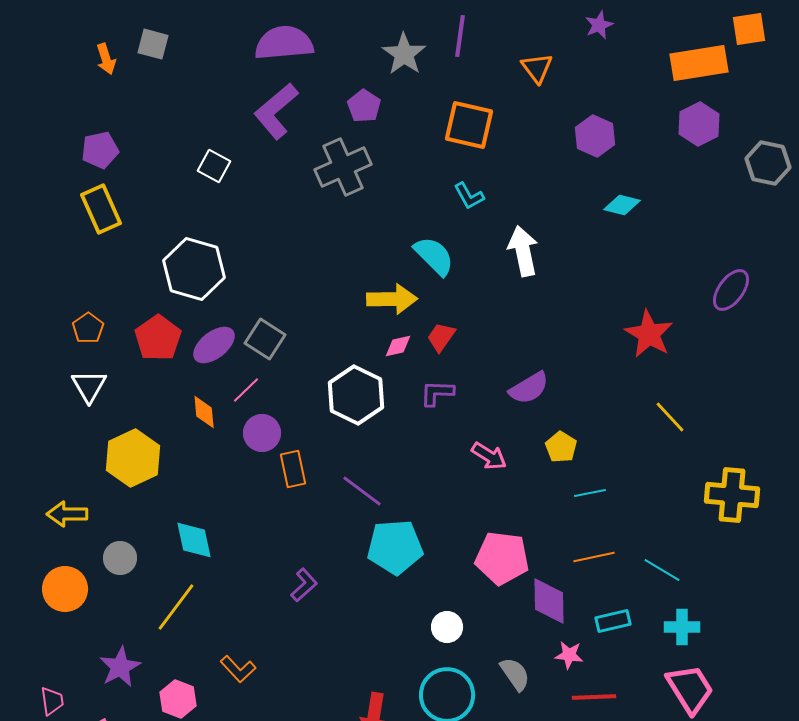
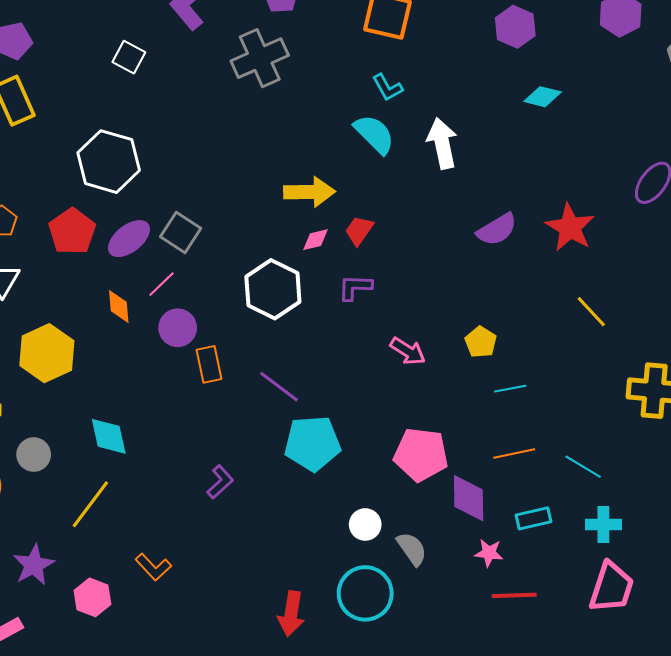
cyan semicircle: (434, 256) -> (374, 134), moved
purple semicircle: (529, 388) -> (497, 229), moved
gray semicircle: (515, 674) -> (412, 549), moved
pink trapezoid: (690, 689) -> (612, 587), turned 50

